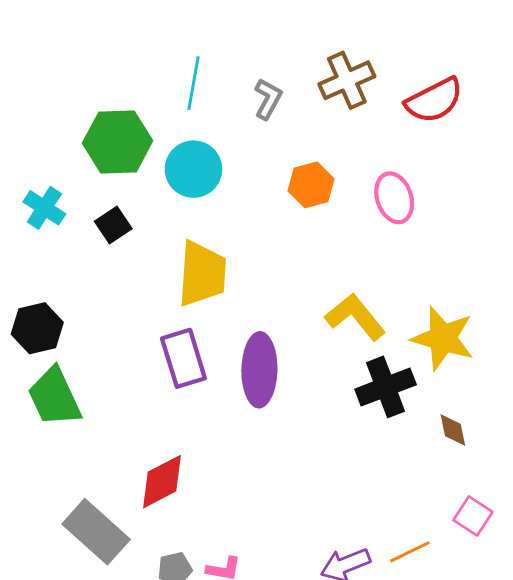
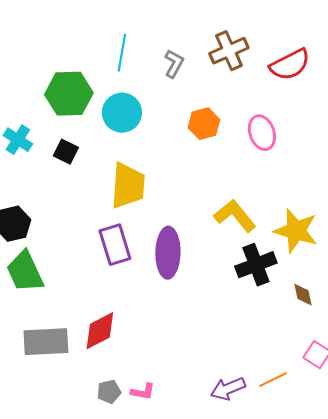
black square: (113, 225) -> (66, 152), turned -30
gray rectangle: (96, 532) -> (46, 342), moved, turned -45

